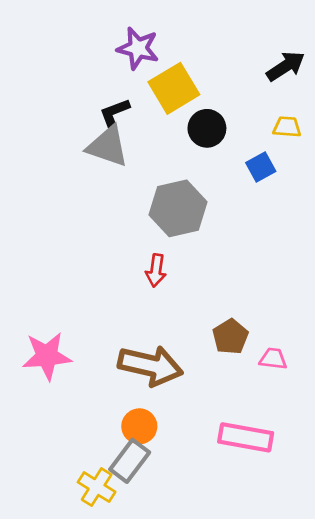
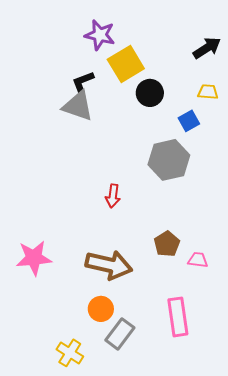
gray hexagon: (178, 208) -> (169, 160), moved
pink rectangle: (246, 437) -> (178, 317), turned 72
gray rectangle: (130, 461) -> (120, 334), moved

